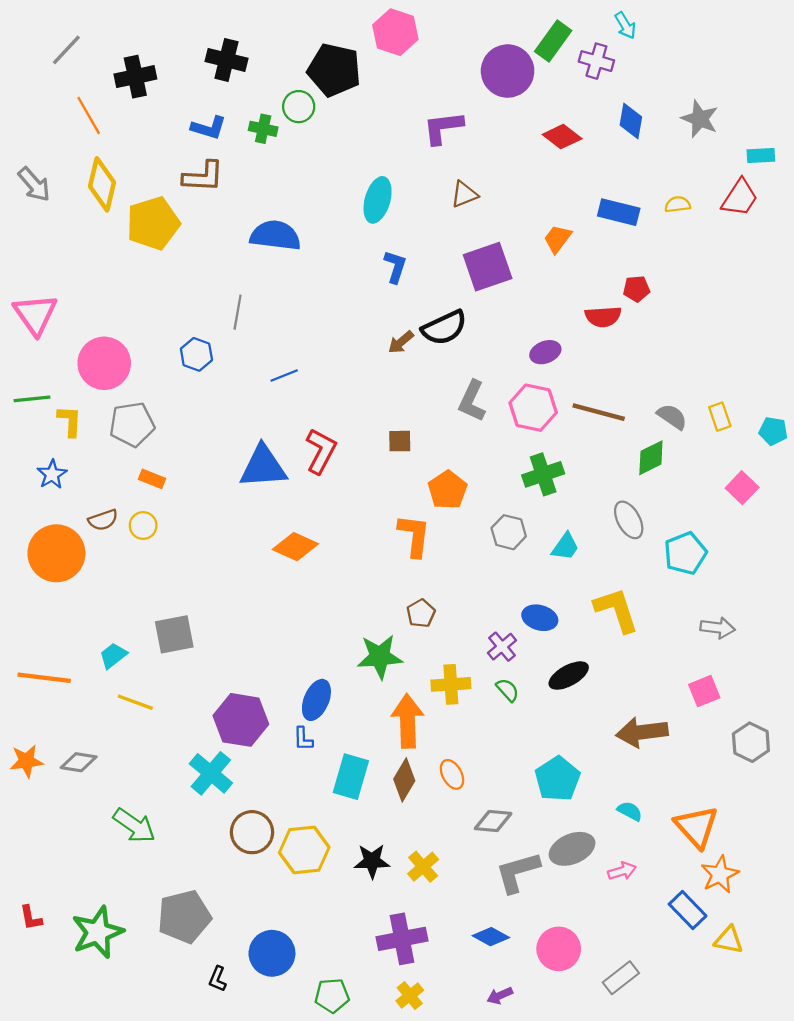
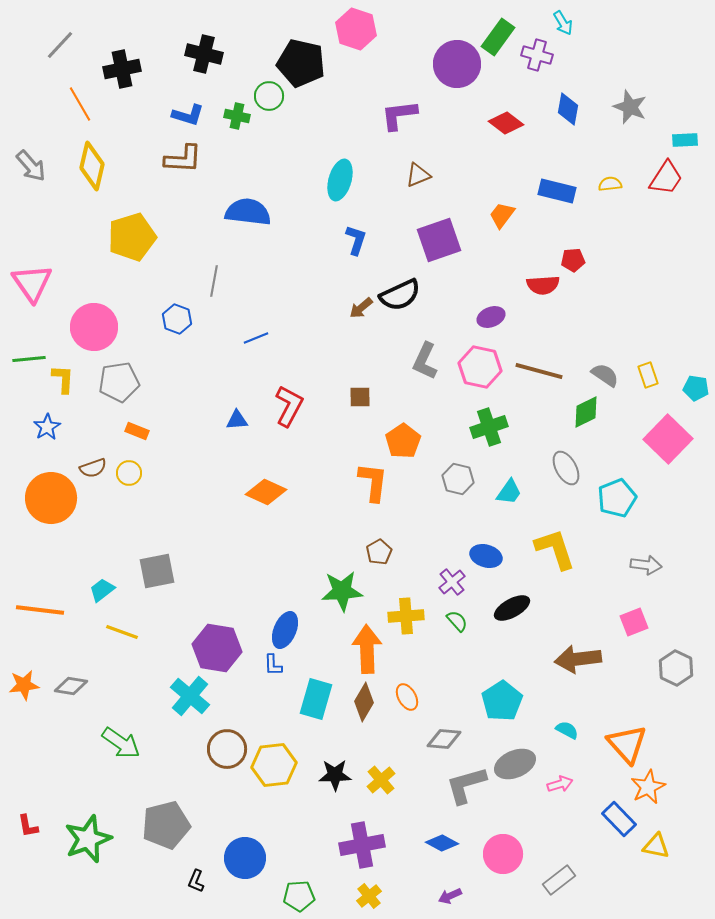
yellow pentagon: (153, 223) -> (132, 237), moved
blue triangle: (263, 467) -> (237, 420), size x0.5
pink square: (742, 488) -> (668, 439), size x1.6

